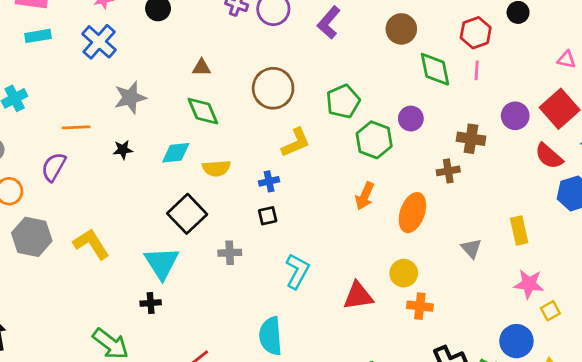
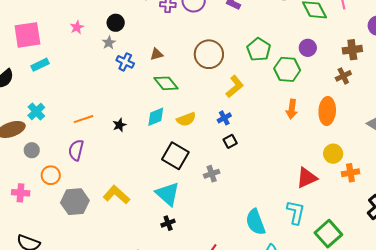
blue cross: (99, 42) -> (125, 62), moved, size x0.7
gray star: (130, 98) -> (109, 43), moved, size x0.6
cyan L-shape: (297, 271) -> (296, 212), moved

